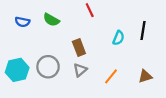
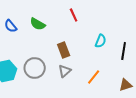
blue semicircle: (22, 22) -> (11, 26), turned 40
black line: (143, 30) -> (124, 51), moved
brown triangle: (145, 76) -> (126, 85), moved

